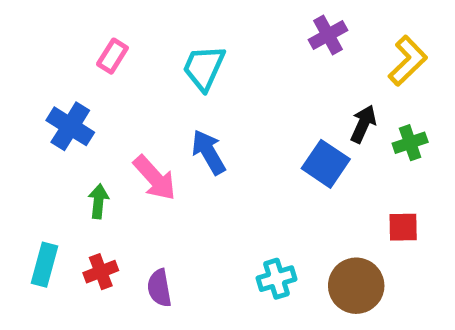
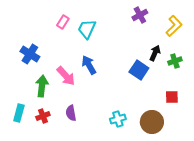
pink rectangle: (112, 56) -> (63, 22), moved
green arrow: (98, 201) -> (42, 86), size x1.5
purple semicircle: (159, 288) -> (71, 113), moved

